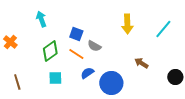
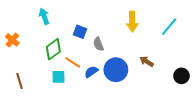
gray semicircle: (94, 46) -> (98, 44), turned 40
orange line: (76, 54) -> (73, 63), moved
blue circle: (111, 83) -> (116, 70), moved

